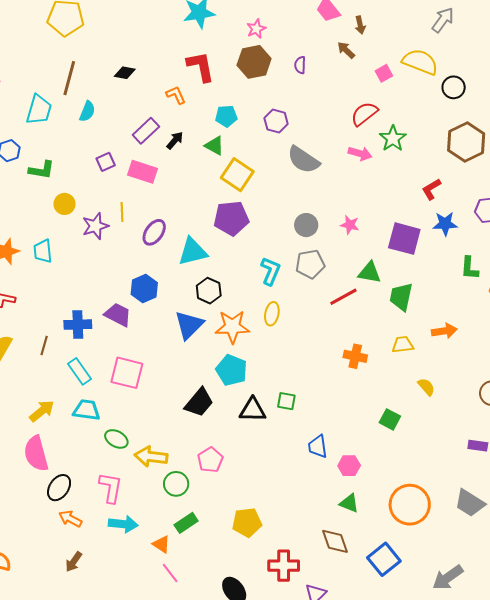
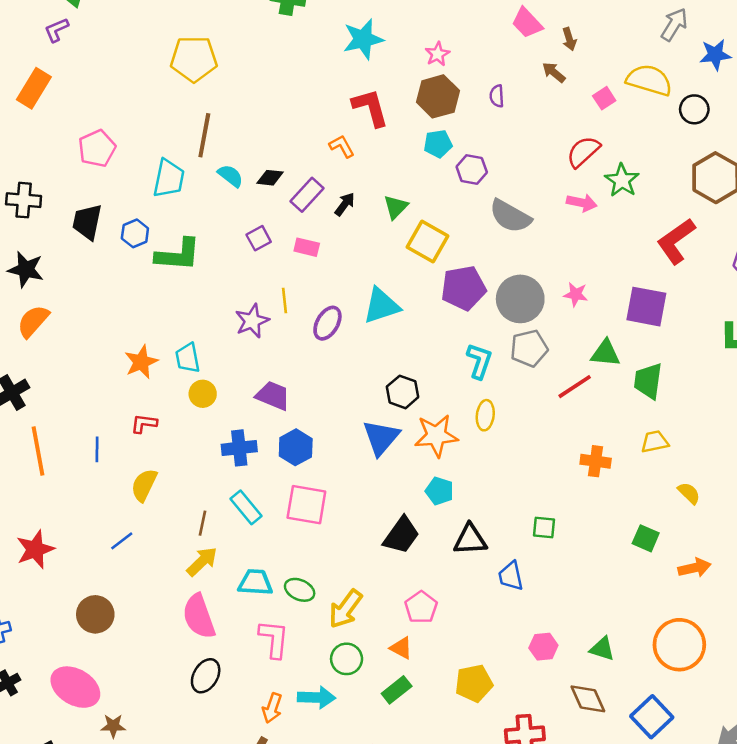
black diamond: (125, 73) -> (270, 178), moved
cyan semicircle: (87, 111) -> (230, 176), turned -70
cyan pentagon: (226, 116) -> (438, 144), moved
green triangle: (214, 146) -> (396, 207), turned 50
green L-shape: (42, 170) -> (178, 255), size x1.4
pink rectangle: (142, 172) -> (307, 247), size x0.7
red L-shape: (431, 189) -> (676, 241), size x1.6
yellow circle: (65, 204) -> (203, 394), moved
purple pentagon: (231, 218) -> (463, 288), moved
blue star: (445, 224) -> (715, 55), moved
gray circle: (306, 225) -> (520, 299), size x1.6
cyan triangle: (193, 252) -> (381, 306), moved
blue hexagon: (144, 288) -> (296, 447), moved
purple trapezoid: (118, 315) -> (273, 396), moved
orange arrow: (444, 331) -> (695, 568), moved
brown line: (44, 346) -> (203, 523), moved
cyan pentagon: (232, 370) -> (439, 491), size x0.7
green square: (286, 401) -> (544, 528), moved
cyan trapezoid: (87, 410) -> (255, 582), moved
blue trapezoid: (318, 447) -> (511, 576), moved
yellow arrow: (151, 457) -> (345, 609), turned -56
pink hexagon: (349, 466) -> (543, 647), moved
green circle: (176, 484) -> (347, 659), moved
black ellipse: (59, 488) -> (206, 676), moved
pink L-shape: (111, 488) -> (274, 639), moved
orange arrow: (70, 519) -> (272, 708), moved, turned -95
orange triangle: (161, 544) -> (401, 648), moved

